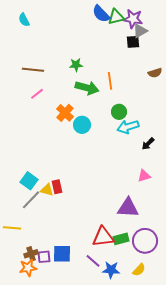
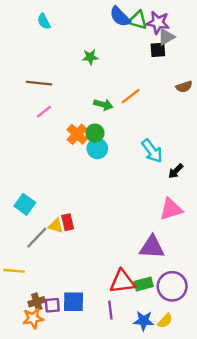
green triangle: (116, 17) -> (138, 20), turned 30
cyan semicircle: (24, 20) -> (44, 21), moved
green star: (76, 65) -> (90, 57), moved
orange line: (110, 81) -> (131, 96), turned 60
green arrow: (87, 88) -> (103, 105), size x0.7
green circle: (119, 112) -> (95, 133), moved
cyan arrow: (128, 127) -> (152, 151), turned -110
pink triangle: (144, 176) -> (171, 209), size x1.5
cyan square: (29, 181) -> (25, 204), moved
purple line: (93, 261) -> (110, 310), turned 42
blue star: (111, 270) -> (144, 321), moved

